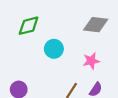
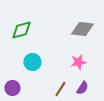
cyan circle: (54, 49) -> (32, 62), moved

